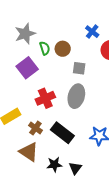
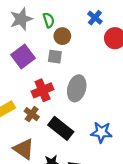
green semicircle: (45, 48) -> (49, 20), moved
gray square: (79, 68) -> (55, 57), moved
brown cross: (35, 128) -> (32, 114), moved

